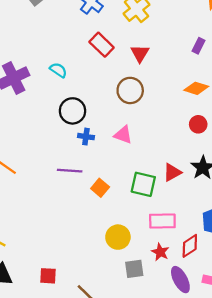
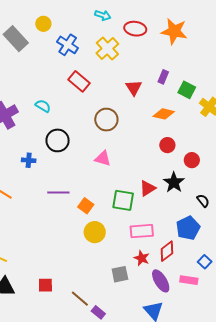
red triangle: (140, 53) -> (134, 88), moved
blue cross: (86, 137) -> (29, 160), moved
yellow circle: (118, 237) -> (95, 232), moved

